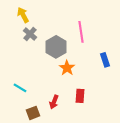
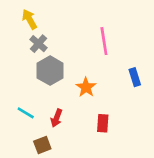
gray hexagon: (56, 47) -> (50, 71), moved
red arrow: (54, 102) -> (56, 118), moved

